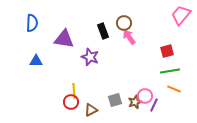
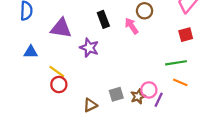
brown circle: (124, 23) -> (145, 11), moved
red square: (167, 51) -> (186, 35), moved
yellow line: (74, 91) -> (57, 72), moved, turned -49
red circle: (71, 102) -> (59, 85), moved

